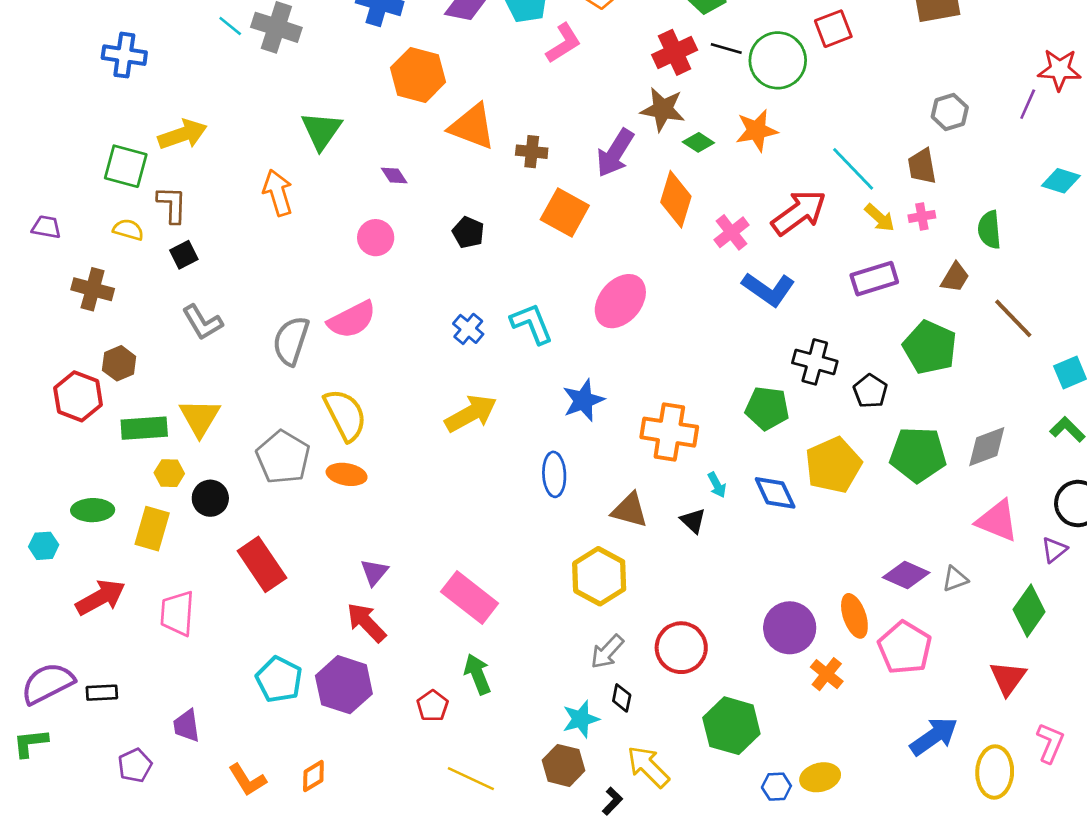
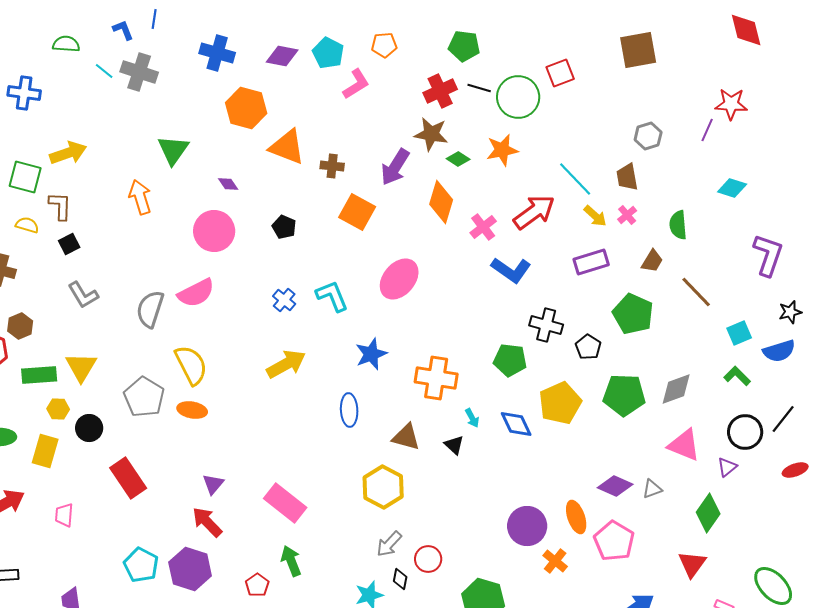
pink cross: (922, 216) -> (627, 215), turned -30
pink circle: (376, 238) -> (214, 231), size x1.5
pink trapezoid: (177, 613) -> (64, 515), size x0.7
red circle: (681, 648) -> (428, 559), moved, size x0.7

